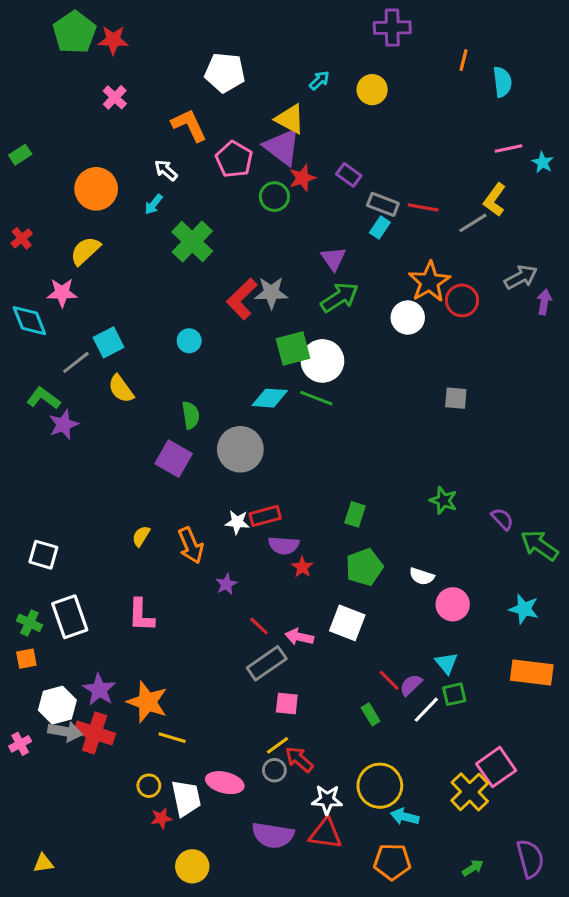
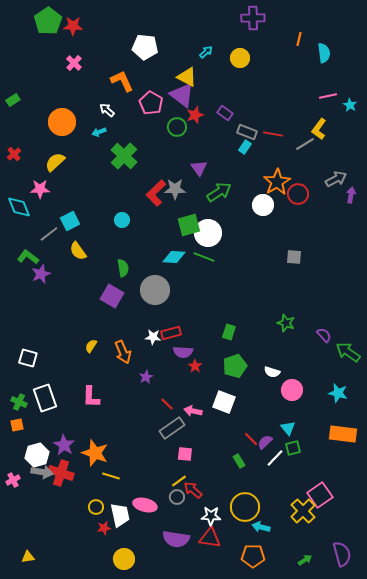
cyan arrow: (153, 204) -> (99, 132), turned 32
purple triangle: (333, 259) -> (199, 168), moved

